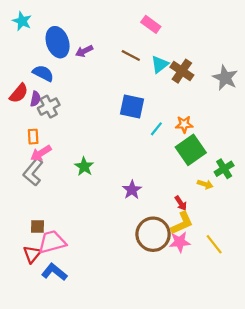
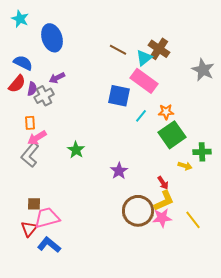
pink rectangle: (151, 24) -> (144, 81), moved, size x1.5
purple arrow: (84, 51) -> (57, 78), moved
brown cross: (182, 71) -> (159, 49), moved
blue semicircle: (43, 73) -> (23, 63), moved
green cross: (224, 169) -> (202, 152), turned 30

